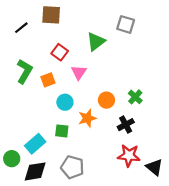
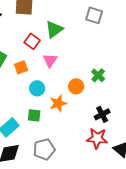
green triangle: (96, 42) -> (54, 29), moved
green cross: (135, 97) -> (98, 75), moved
black cross: (126, 125) -> (102, 114), moved
gray pentagon: (72, 167) -> (44, 149), turned -30

